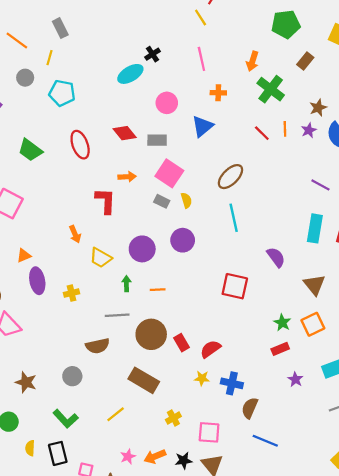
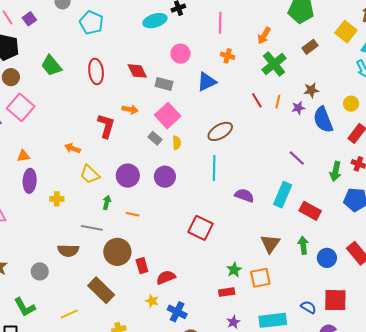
orange arrow: (75, 234) -> (72, 148), turned 119
purple semicircle: (276, 257) -> (244, 195), moved, turned -48

